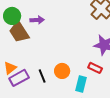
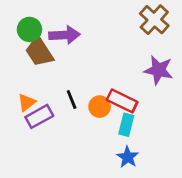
purple arrow: (37, 20) -> (65, 35), size x1.5
red rectangle: (95, 68) -> (122, 101), moved, size x1.5
black line: (42, 76) -> (72, 100), moved

